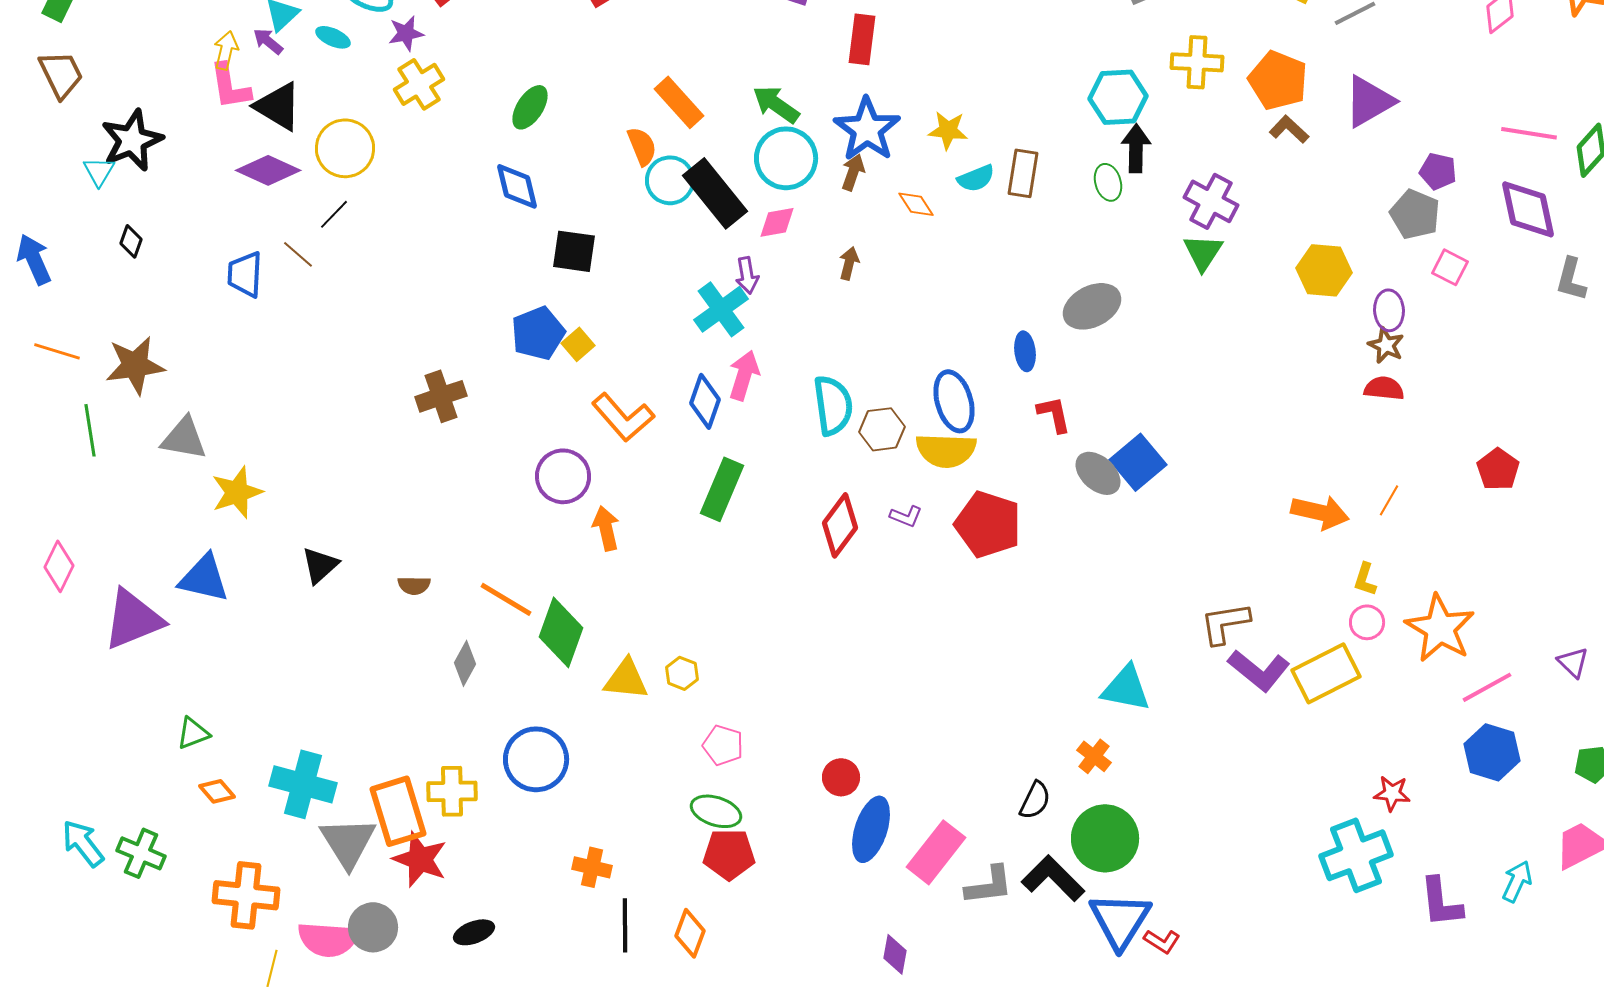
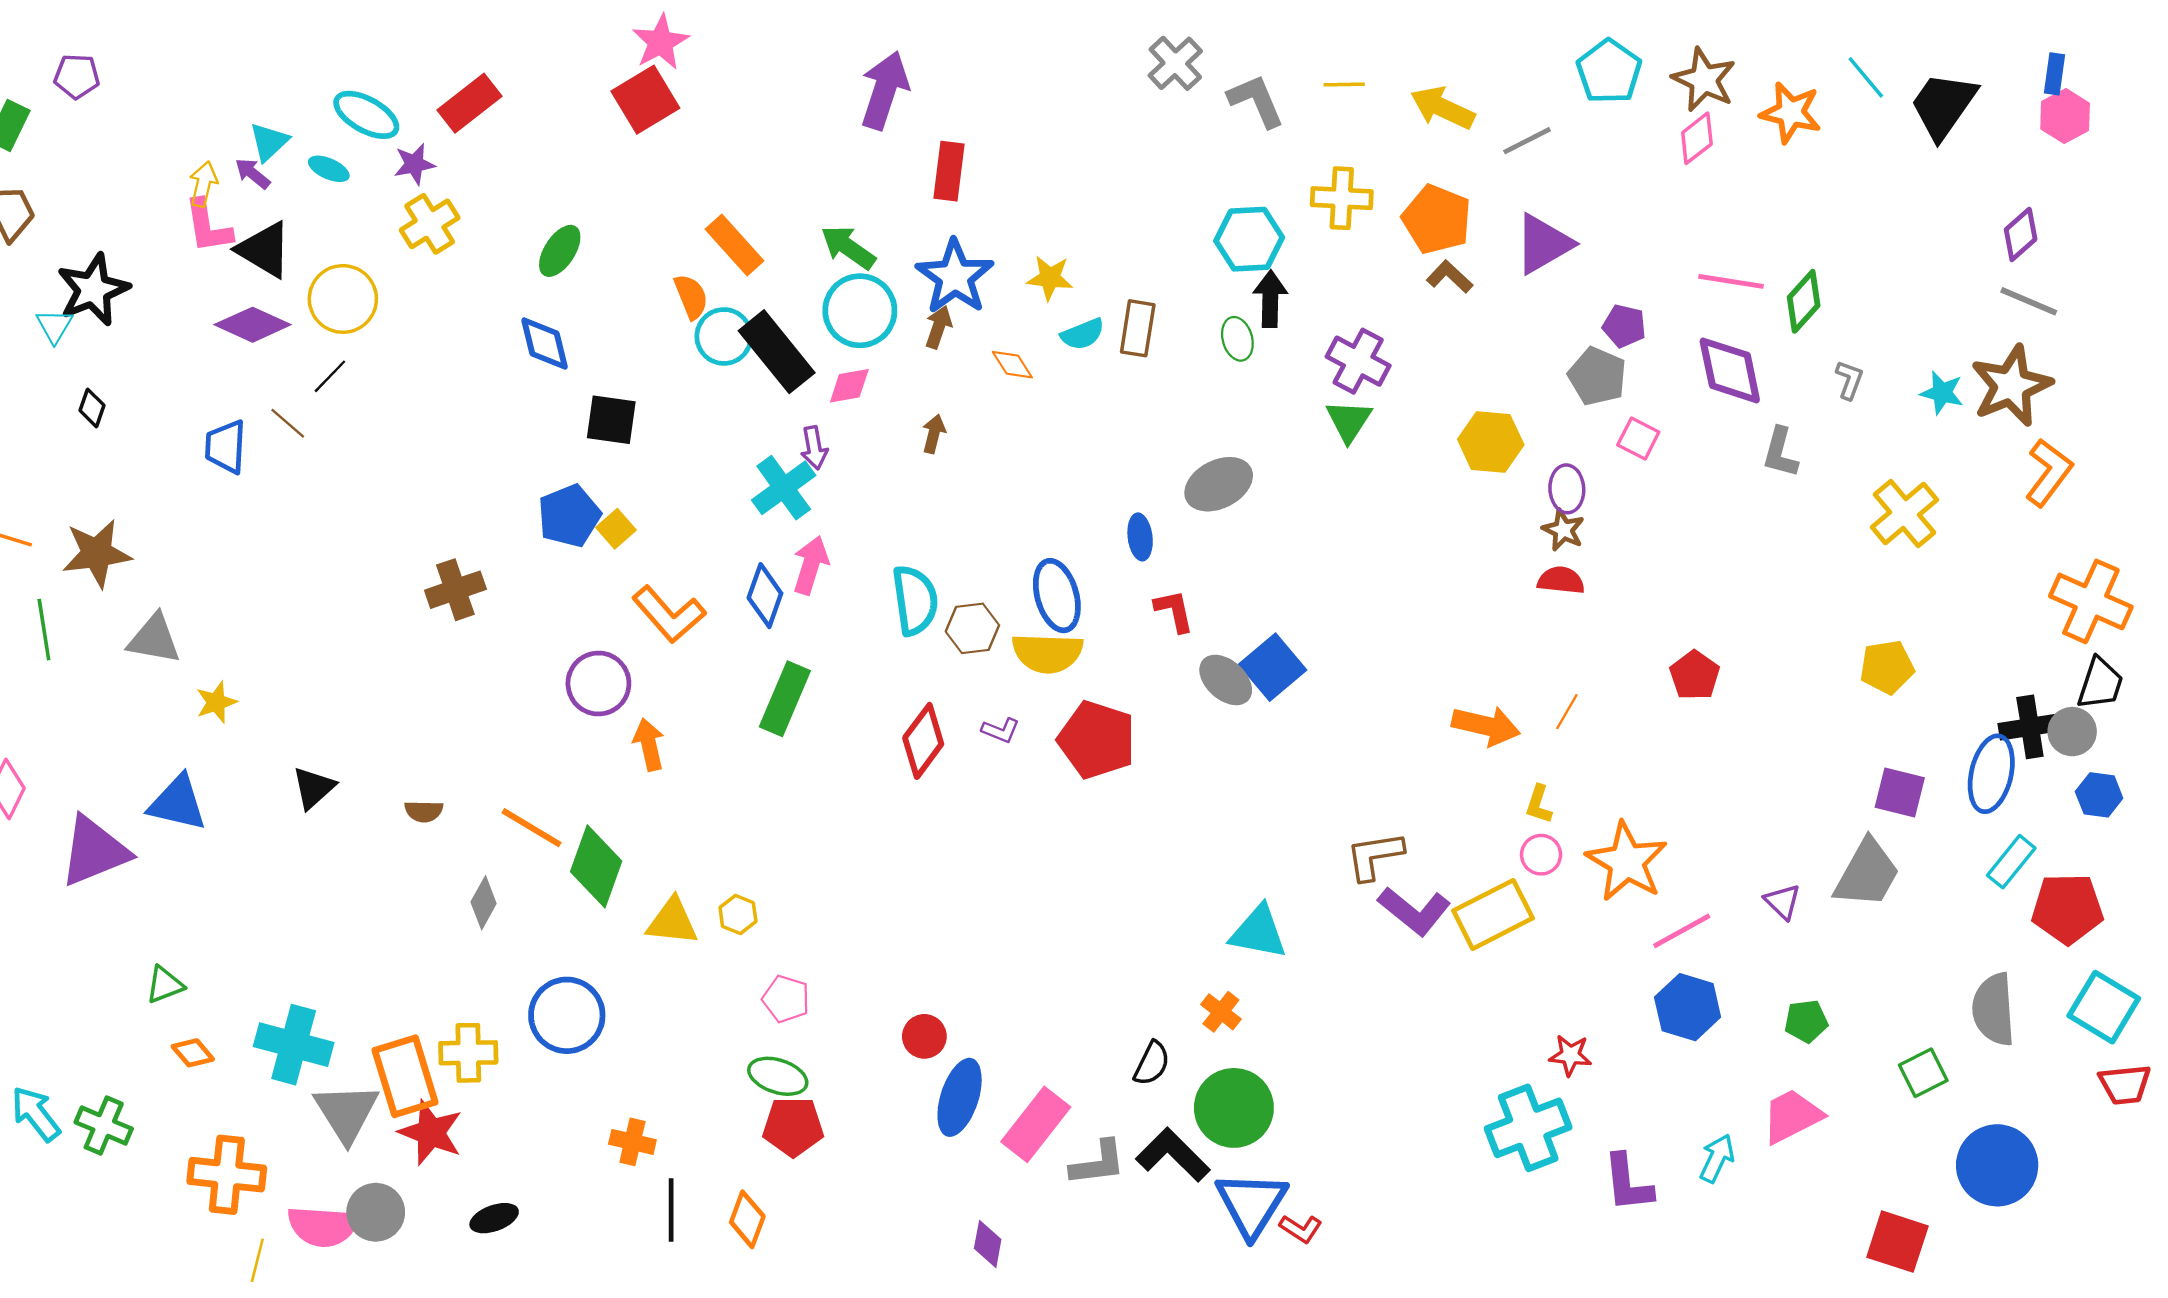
yellow star: (237, 492) -> (216, 702), size x0.7

